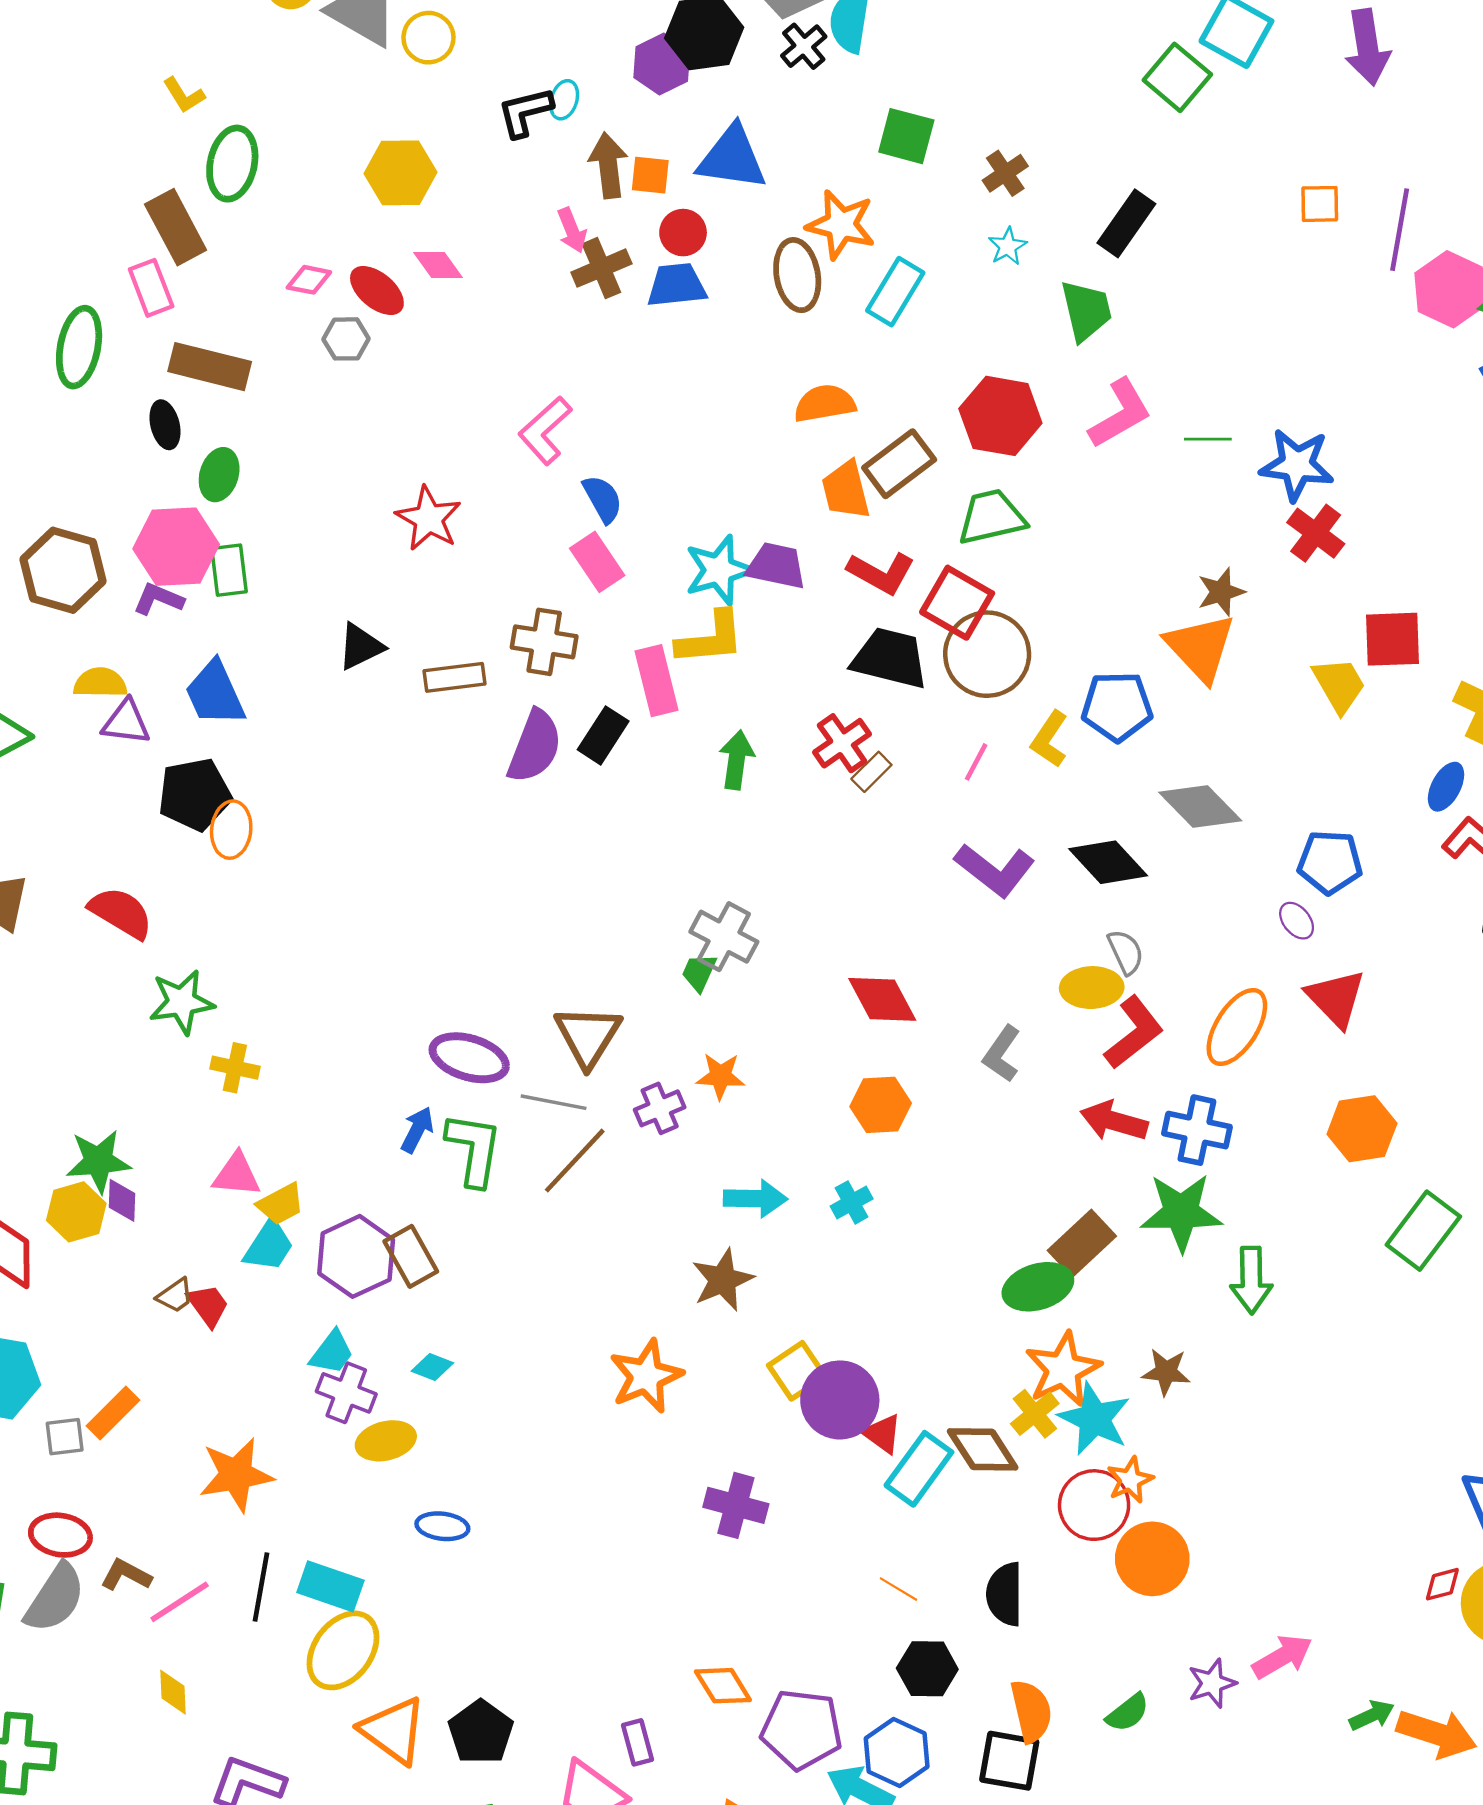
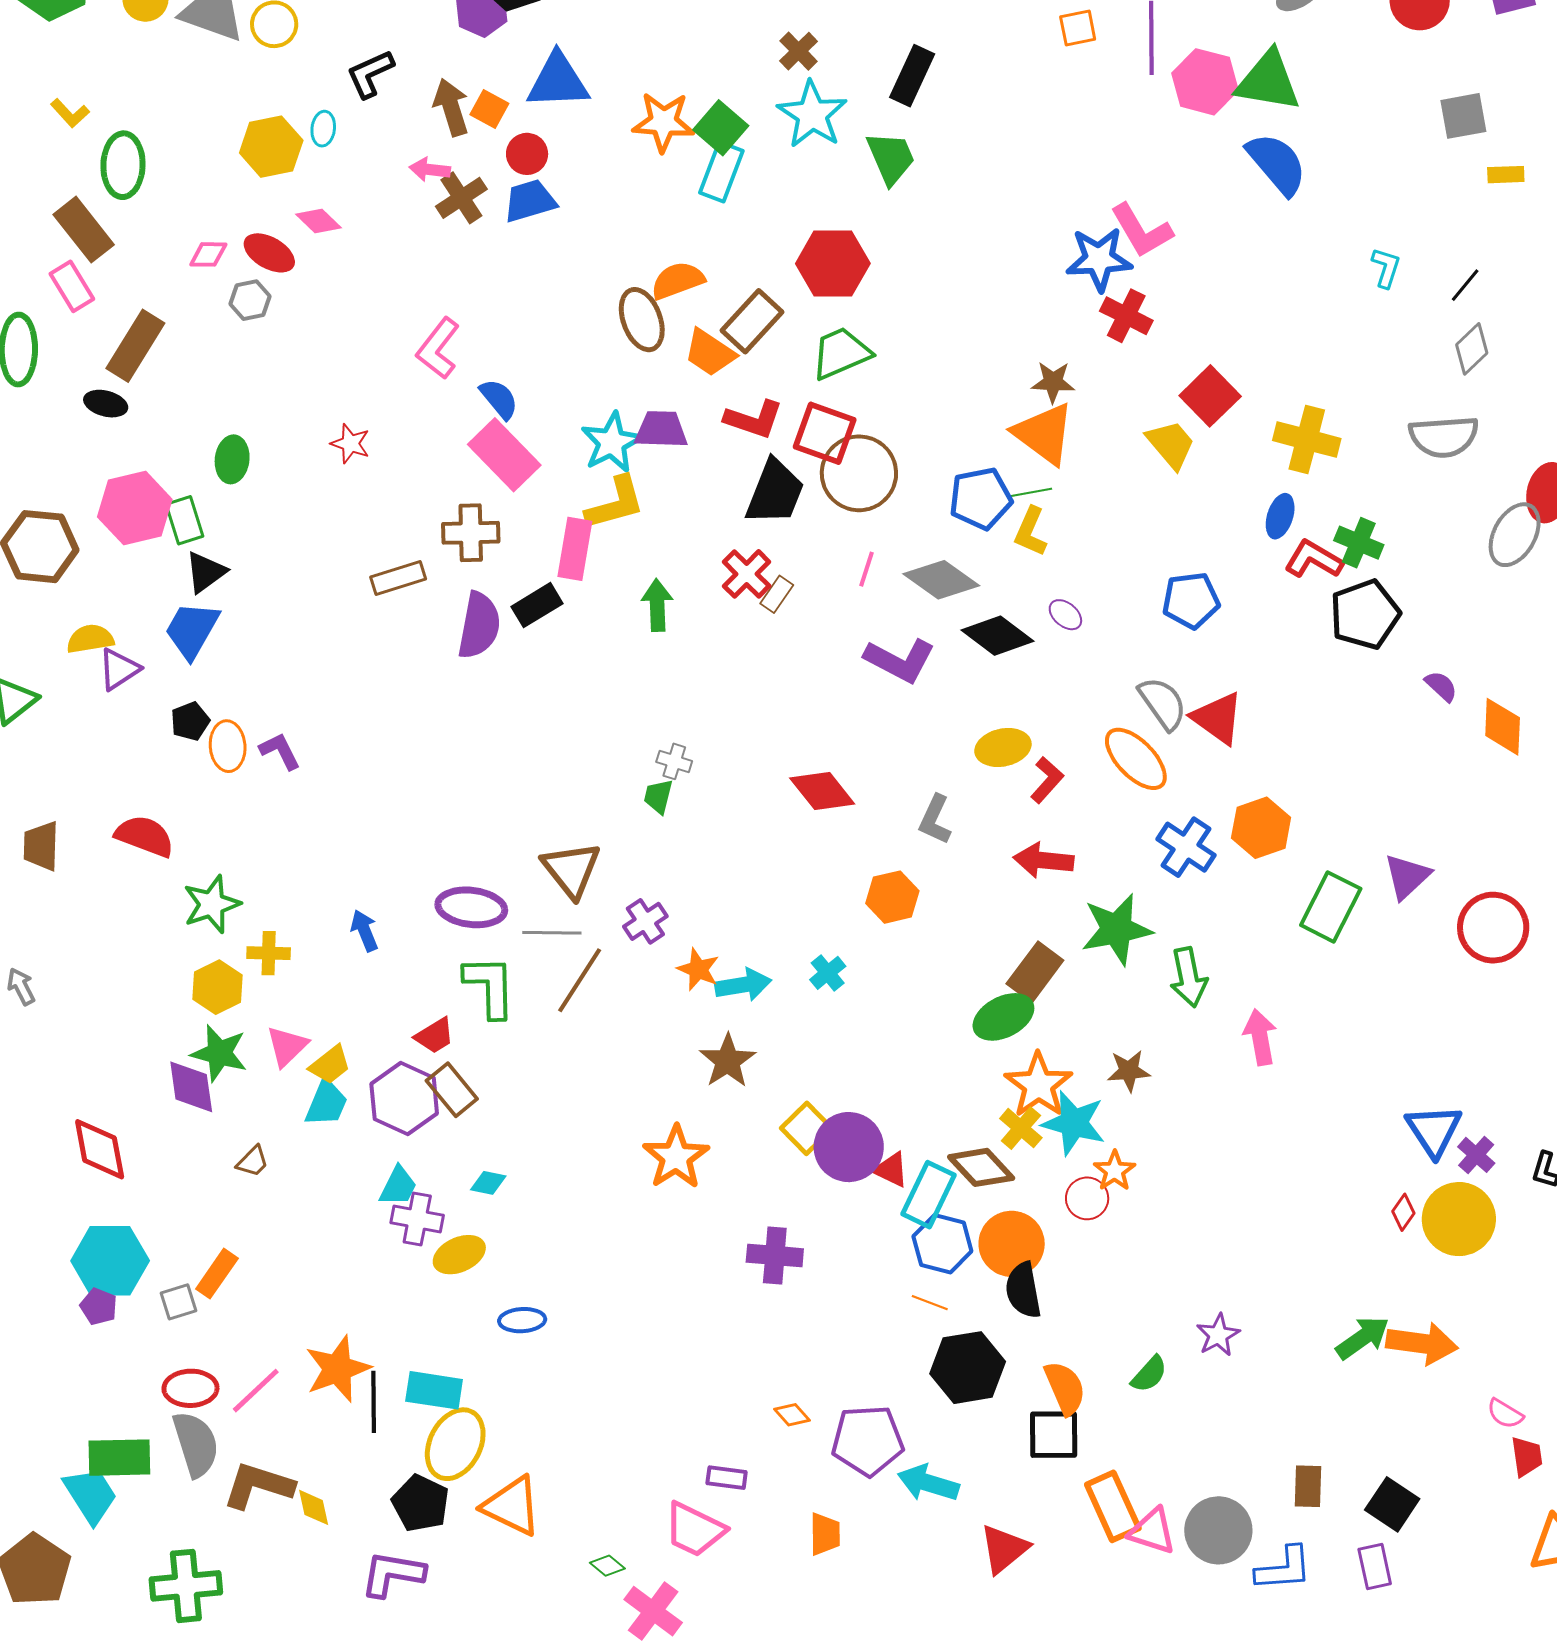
cyan ellipse: (564, 100) -> (323, 129), moved
green square: (906, 136) -> (721, 128), moved, turned 36
orange square: (650, 175) -> (489, 109), turned 33
pink arrow: (572, 230) -> (430, 170), turned 129
cyan star: (1008, 246) -> (812, 114), size x2.0
brown ellipse: (797, 275) -> (642, 320), moved
brown rectangle: (210, 367) -> (135, 346), turned -62
pink L-shape: (1120, 414) -> (1141, 231), moved, turned 100
black ellipse: (165, 425) -> (106, 404), turned -51
green line: (1208, 439) -> (1031, 492), moved
green ellipse: (219, 475) -> (232, 459), moved
orange trapezoid: (846, 490) -> (710, 353), turned -32
red star: (429, 518) -> (350, 444), size x0.7
pink rectangle: (597, 562) -> (504, 455), size x1.4
brown star: (1221, 592) -> (1053, 382), turned 30
purple L-shape: (158, 599) -> (280, 751), moved, turned 51
red square: (1393, 639) -> (1210, 396), turned -32
black triangle: (361, 647) -> (206, 572), moved
black trapezoid: (890, 658) -> (775, 492), turned 108
pink rectangle: (656, 681) -> (575, 549), turned 34
blue trapezoid: (215, 693) -> (192, 630), turned 64
purple triangle: (126, 722) -> (119, 669), turned -30
black rectangle: (603, 735) -> (537, 605), turned 36
yellow L-shape: (1049, 739) -> (1031, 532), moved
black pentagon: (195, 794) -> (190, 721), size x0.6
gray diamond: (1200, 807) -> (941, 580), moved
purple ellipse: (1297, 921) -> (1065, 615), moved
gray cross: (724, 937) -> (674, 761), size x0.6
gray semicircle: (1126, 952) -> (1163, 703), moved, size x1.4
orange ellipse: (1237, 1027) -> (1136, 759), turned -66
red L-shape: (1134, 1033) -> (1047, 780), size x0.7
orange star: (720, 1076) -> (698, 969), moved, turned 30
orange hexagon: (881, 1105) -> (892, 897), moved
blue arrow: (417, 1130) -> (364, 931), moved, turned -39
blue cross: (1197, 1130) -> (1186, 847), moved, turned 32
green star: (98, 1161) -> (219, 1053), moved, turned 30
pink triangle: (237, 1175) -> (287, 1046), turned -39
purple diamond: (122, 1200) -> (191, 1087), size x1.5
yellow hexagon: (76, 1212) -> (217, 987), moved
red trapezoid: (208, 1305) -> (435, 1036), moved, turned 105
orange star: (236, 1475) -> (338, 1369), moved
red circle: (1094, 1505) -> (1087, 1198), size x0.7
orange circle: (1152, 1559) -> (1012, 1244), moved
brown L-shape: (126, 1575) -> (258, 1486), moved, size x1.6
red diamond: (1442, 1584) -> (1403, 1212), turned -30
gray semicircle: (55, 1598) -> (196, 1444), turned -40
pink line: (180, 1602) -> (256, 1391), moved
pink arrow: (1282, 1657) -> (1260, 1037), moved, turned -60
black hexagon: (927, 1669) -> (968, 1368), size x1.4
orange diamond: (723, 1686) -> (792, 1415), size x0.7
green arrow: (1372, 1715) -> (1363, 1338), size x1.4
black pentagon: (481, 1732) -> (421, 1503), moved
purple rectangle: (638, 1742) -> (727, 1478), turned -57
blue hexagon: (897, 1753) -> (942, 1244), moved

